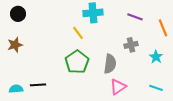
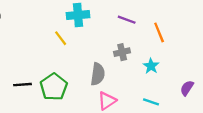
green pentagon: (77, 62) -> (54, 87), moved
black line: (38, 85) -> (22, 85), moved

